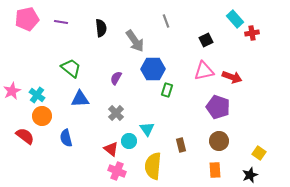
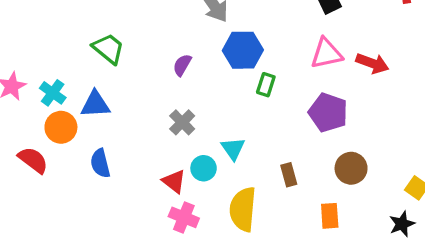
blue triangle: (80, 99) -> (95, 104), moved
purple pentagon: (218, 107) -> (328, 113), moved
orange rectangle: (215, 170) -> (330, 216), moved

